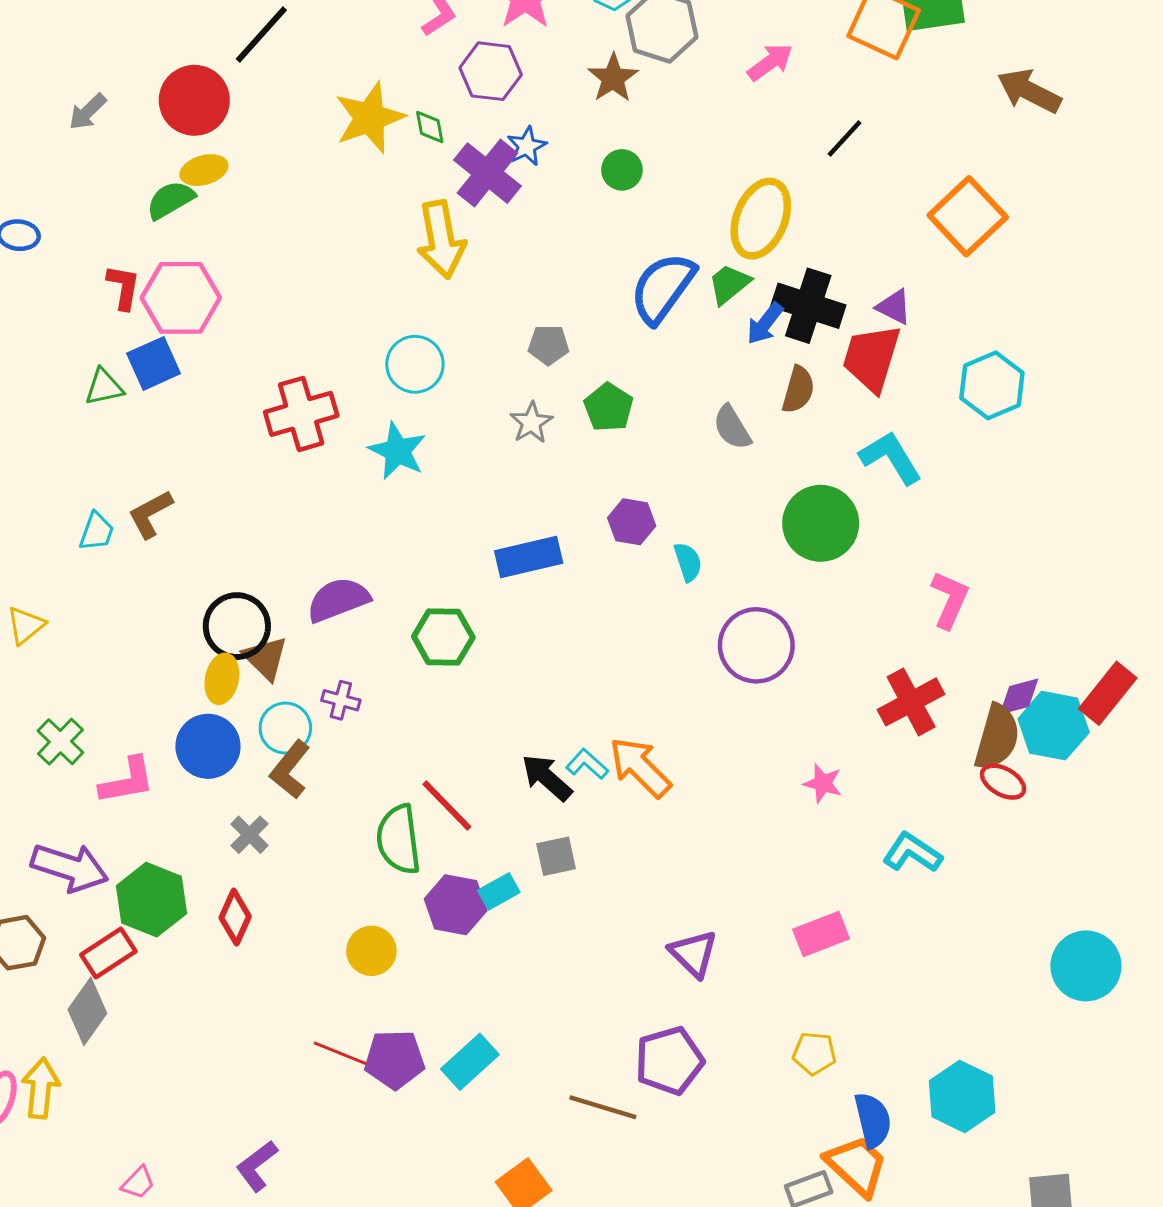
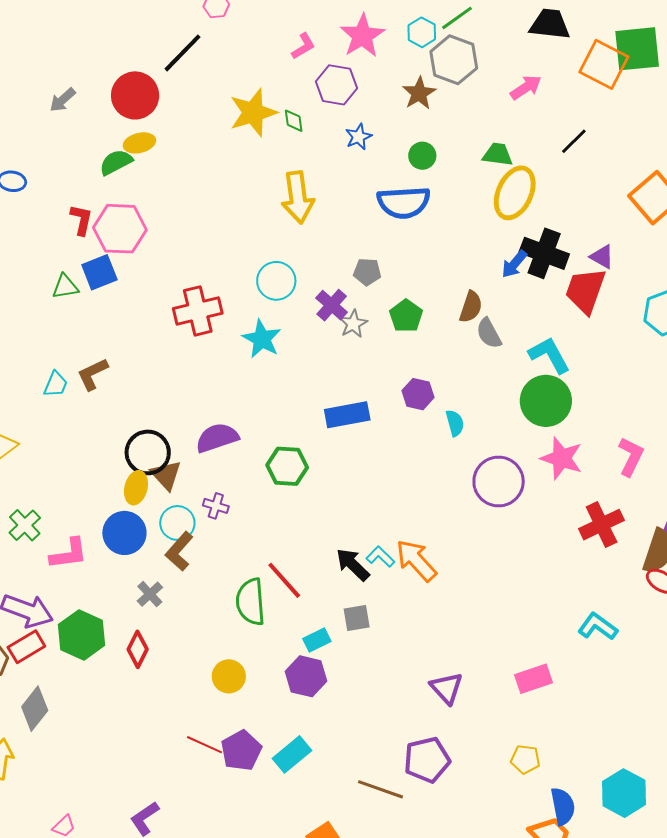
purple cross: (487, 173) -> (332, 305), moved, size x0.7
green trapezoid: (729, 284) -> (498, 154), moved, turned 44
blue semicircle: (663, 288) -> (404, 202), moved, turned -132
brown semicircle: (798, 390) -> (471, 307), moved
cyan L-shape: (891, 458) -> (549, 355), moved
pink star: (823, 783) -> (562, 458), moved, size x1.6
purple hexagon: (456, 905) -> (306, 676), moved
red rectangle: (108, 953) -> (26, 647), moved
purple pentagon: (395, 1059) -> (241, 751), turned -30

